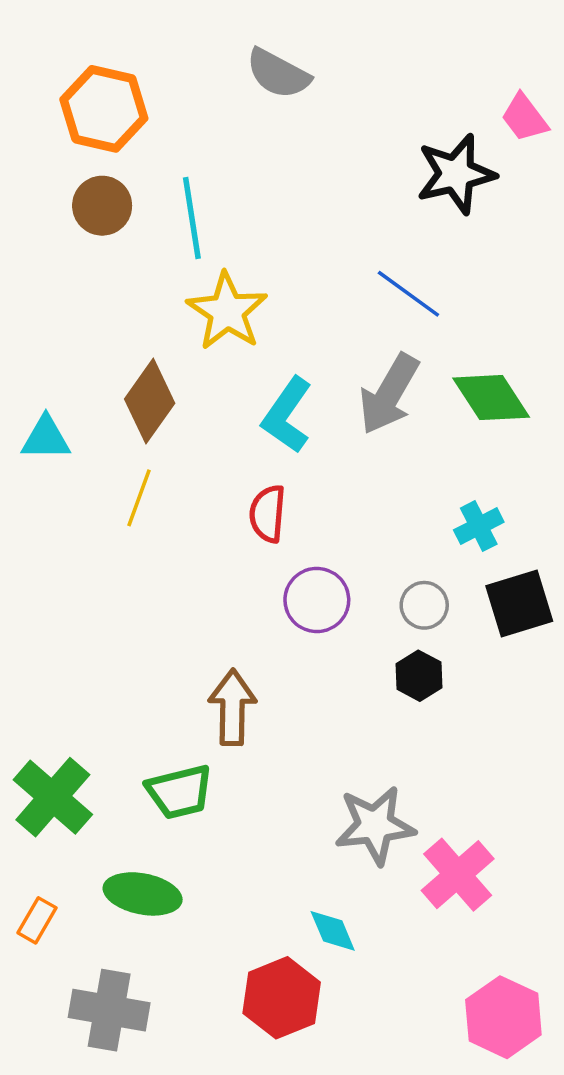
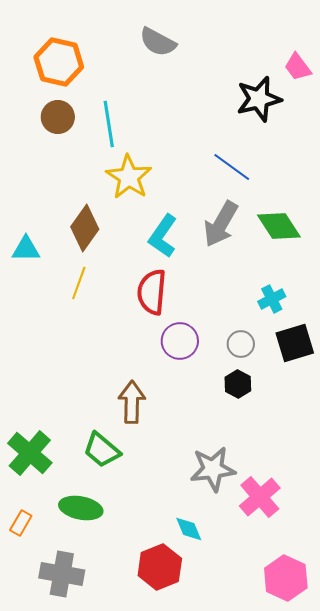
red semicircle: (268, 514) -> (152, 292), size x1.4
green trapezoid: (180, 792) -> (102, 450), turned 54

